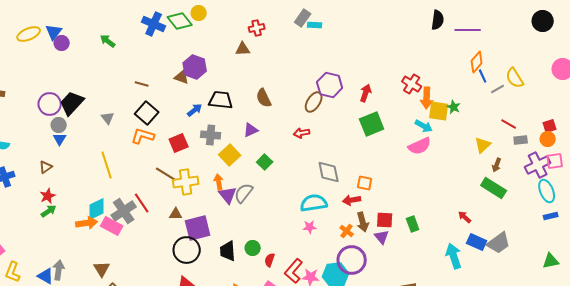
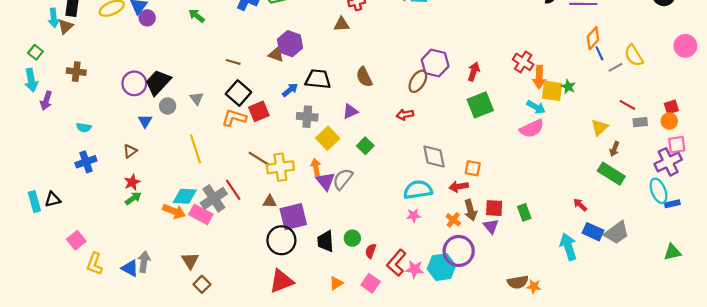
gray circle: (59, 125) -> (168, 106), moved
red square: (179, 143) -> (259, 111), moved
purple cross: (538, 165) -> (668, 162), moved
cyan ellipse: (547, 191) -> (658, 191), moved
cyan diamond: (97, 209) -> (185, 196), turned 30
orange arrow: (87, 223) -> (174, 211), turned 30

